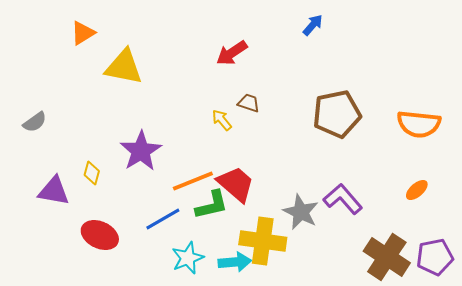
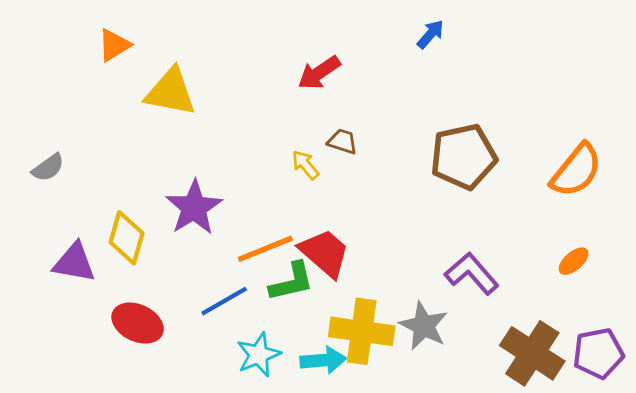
orange semicircle: (419, 124) -> (576, 170), turned -57
yellow diamond: (92, 173) -> (127, 238), size x1.6
gray star: (301, 212) -> (424, 326), moved

